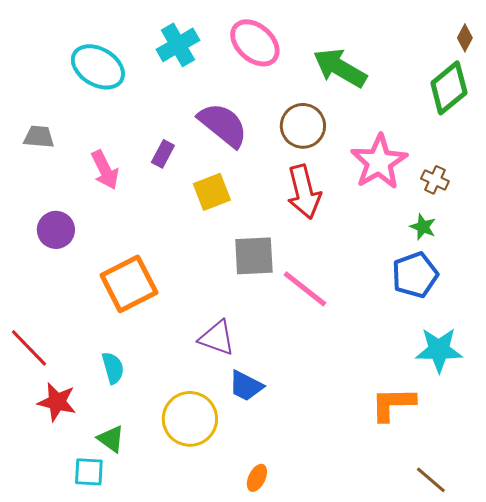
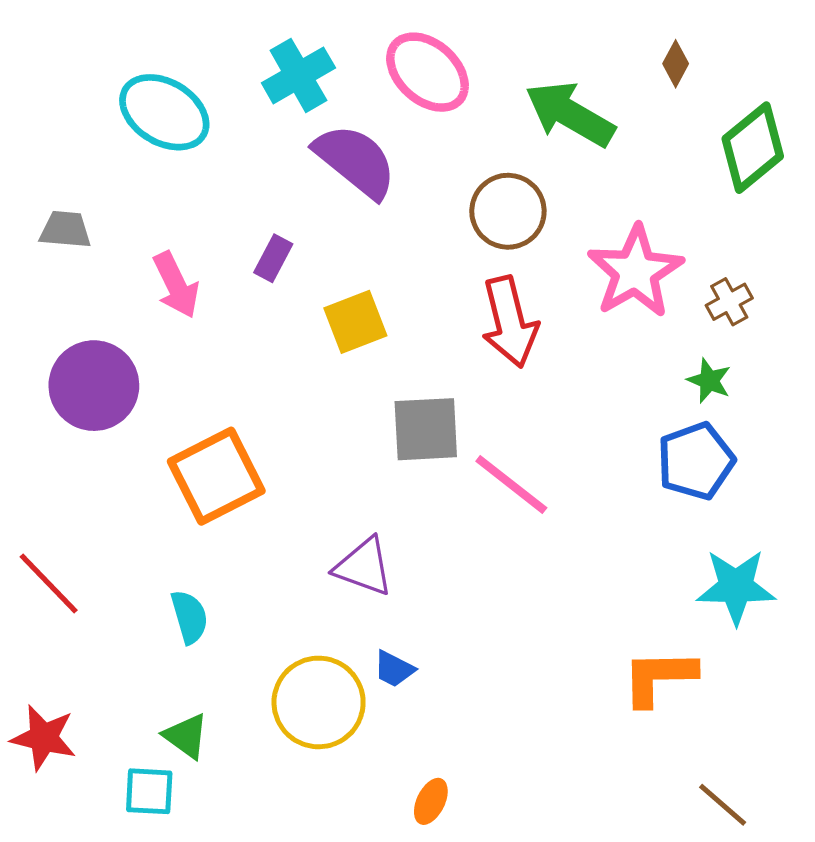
brown diamond: (465, 38) -> (676, 64), moved
purple semicircle: (223, 125) -> (355, 161), moved
brown cross: (435, 180) -> (729, 302), turned 36
purple circle: (56, 230) -> (94, 386), size x1.4
blue trapezoid: (246, 386) -> (394, 669), moved, size x0.7
red star: (57, 402) -> (44, 738), moved

